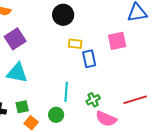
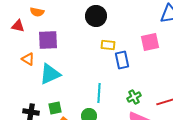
purple square: (15, 39) -> (48, 40), turned 30
cyan triangle: (17, 73) -> (50, 74), turned -35
green cross: (93, 100) -> (134, 97), moved

